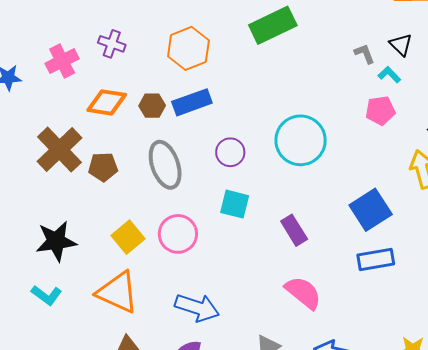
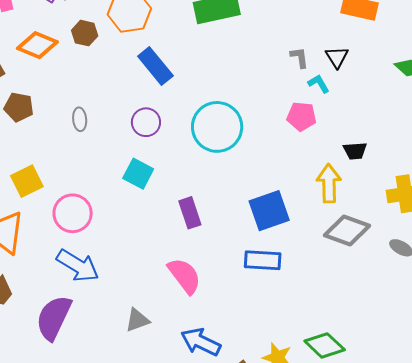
blue rectangle: (192, 102) -> (155, 66), moved, turned 57
brown hexagon: (152, 106) -> (85, 33), moved
gray ellipse: (165, 165) -> (80, 119), size x0.5
pink circle: (178, 234) -> (73, 213), moved

